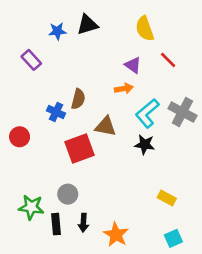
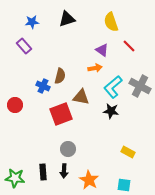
blue star: (57, 31) -> (32, 22), moved
gray circle: (68, 194) -> (68, 149), moved
green star: (31, 207) -> (15, 178), moved
cyan square: (173, 238) -> (124, 185), moved, turned 32

